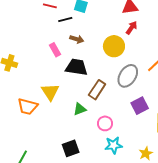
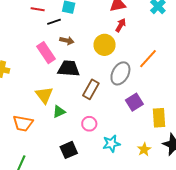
pink rectangle: (55, 50) -> (46, 53), size x1.5
orange trapezoid: (28, 106) -> (23, 123), moved
green triangle: (80, 109) -> (59, 112), moved
pink circle: (105, 123) -> (89, 124), moved

